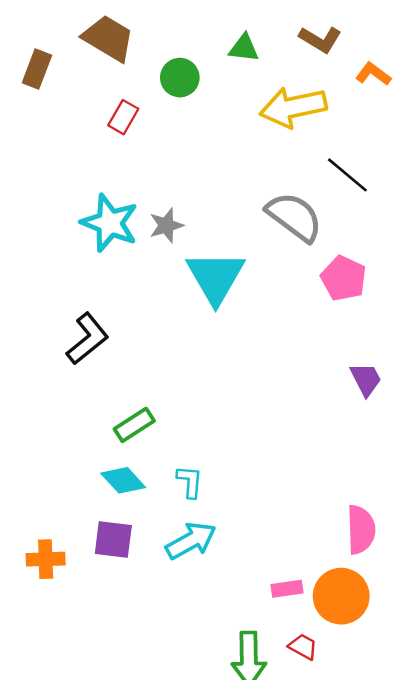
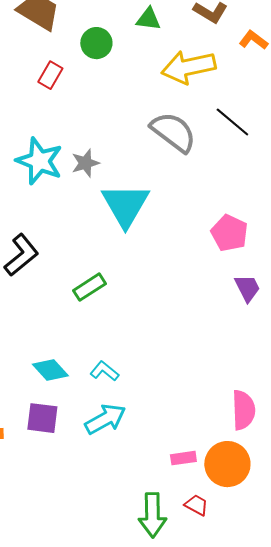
gray semicircle: (294, 217) -> (173, 132), moved
pink pentagon: (344, 278) -> (229, 233), moved
green rectangle: (134, 425) -> (89, 287), moved
cyan L-shape: (190, 482) -> (104, 371), turned -56

